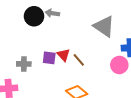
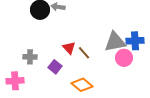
gray triangle: (104, 26) -> (115, 42), moved, turned -45
purple square: (49, 58) -> (55, 67), moved, turned 32

